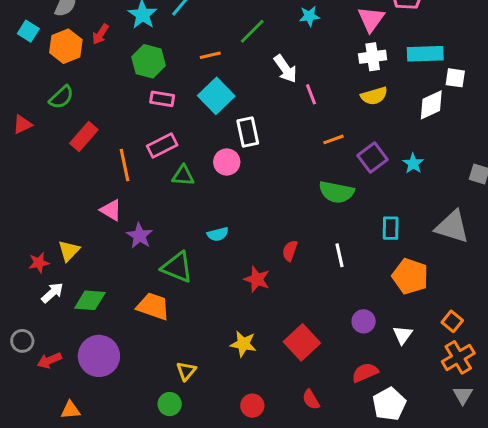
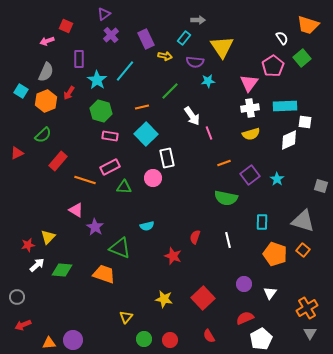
orange line: (125, 165) -> (85, 180), turned -60
orange square: (452, 321) -> (303, 250), moved
purple circle: (99, 356) -> (73, 340), moved, size x0.7
red arrow: (49, 360) -> (23, 325), moved
green circle: (170, 404) -> (144, 339), moved

